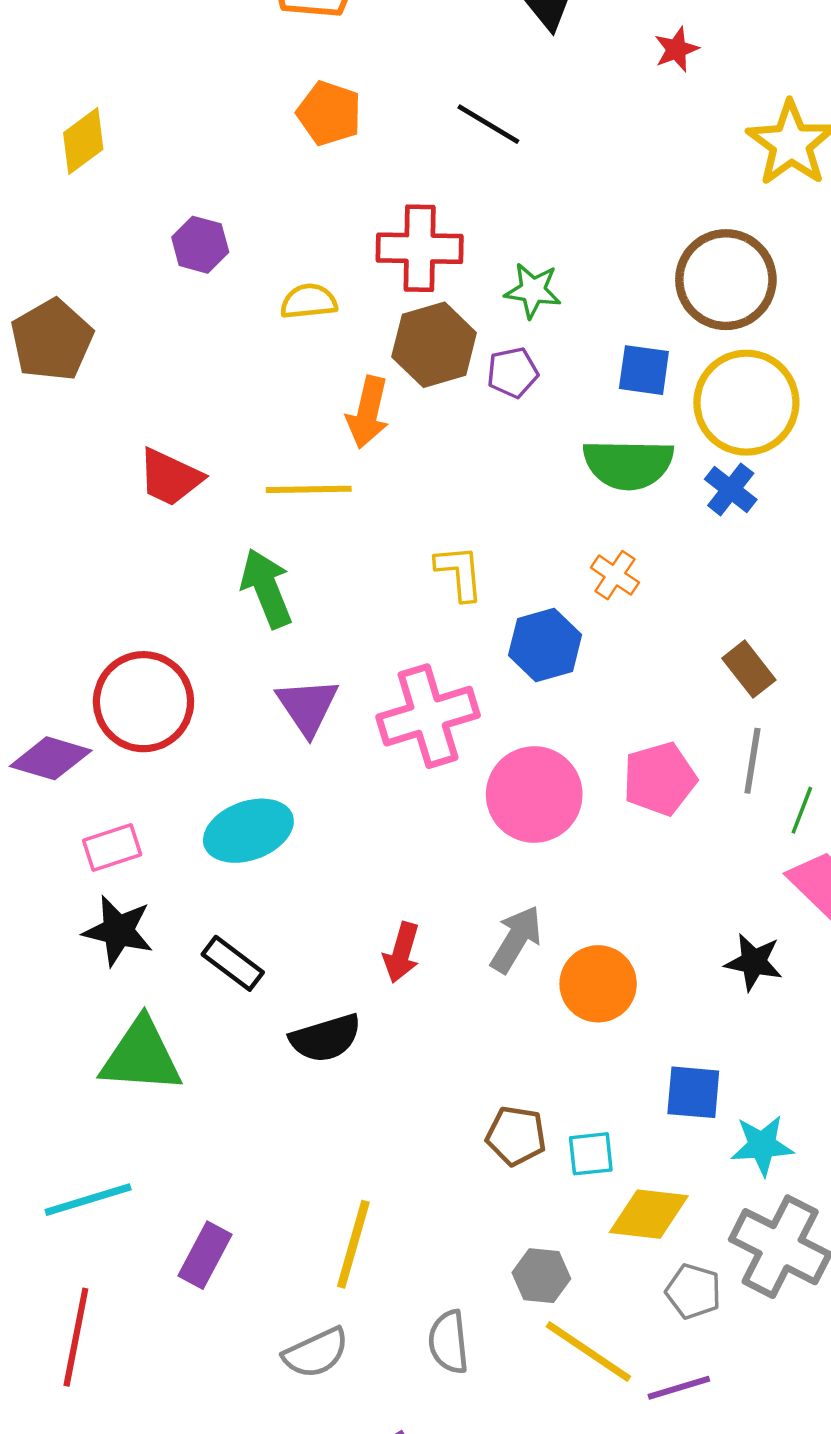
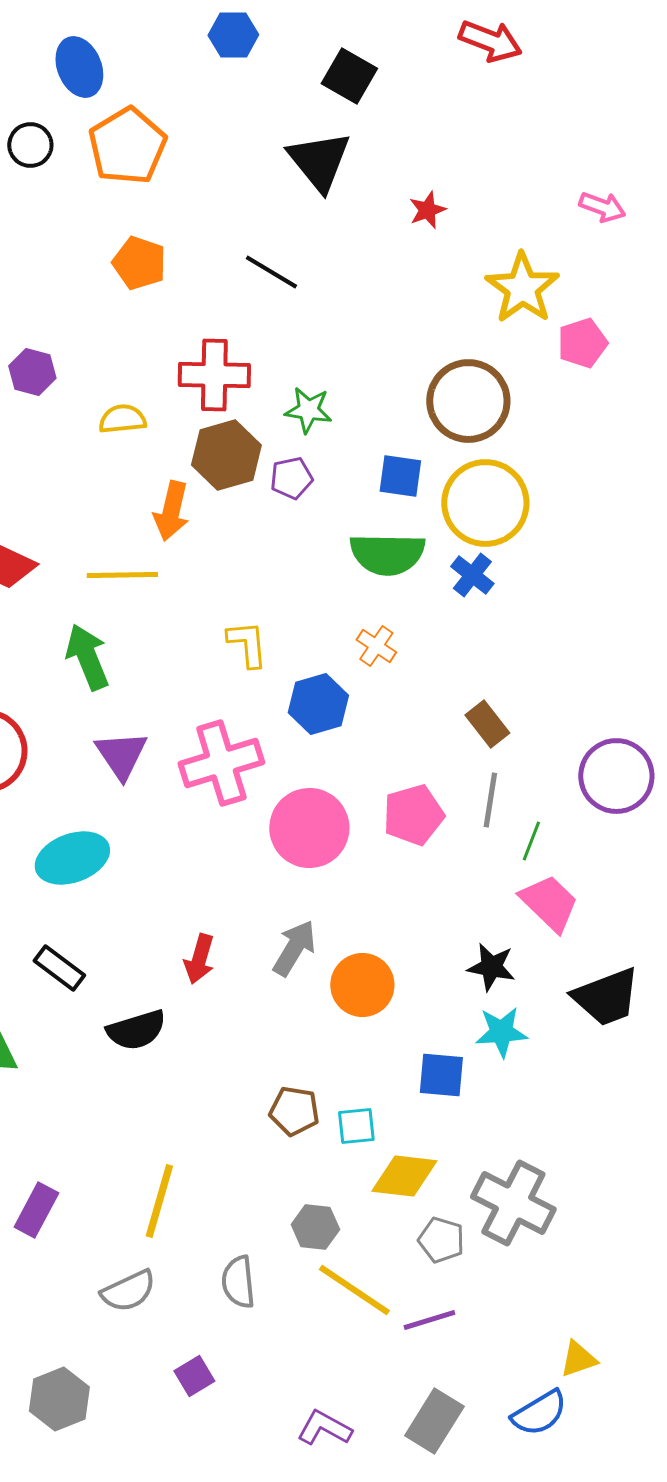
cyan star: (762, 1145) -> (501, 1032), moved

